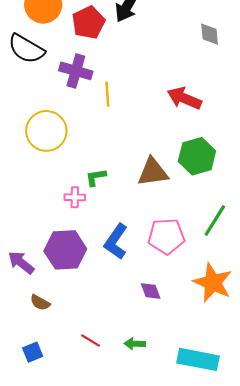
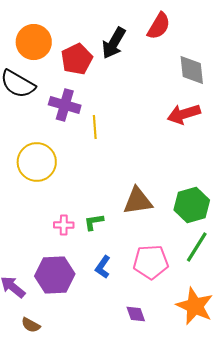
gray diamond: (210, 34) -> (192, 70), size x1.4
red arrow: (184, 98) -> (184, 114), moved, turned -40
green hexagon: (197, 156) -> (192, 205), moved
green L-shape: (96, 177) -> (94, 222), moved
blue L-shape: (116, 242) -> (103, 267), size x0.7

